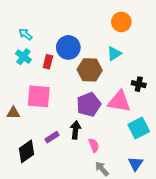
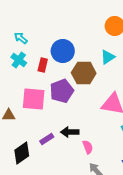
purple pentagon: (89, 105) -> (62, 91), moved
black arrow: (75, 130) -> (70, 132), turned -96

